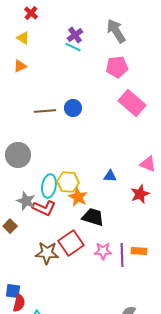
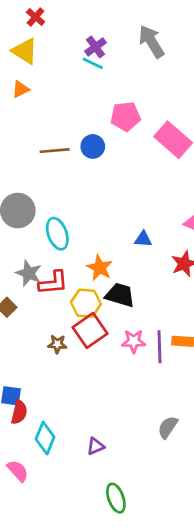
yellow triangle: (23, 38) -> (25, 51), size x1.5
pink pentagon: (117, 67) -> (125, 116), moved
yellow hexagon: (68, 182) -> (86, 303), moved
cyan ellipse: (49, 186) -> (57, 234), moved, turned -30
red L-shape: (44, 208) -> (53, 283), turned -30
brown star: (47, 253) -> (57, 344), size x0.6

